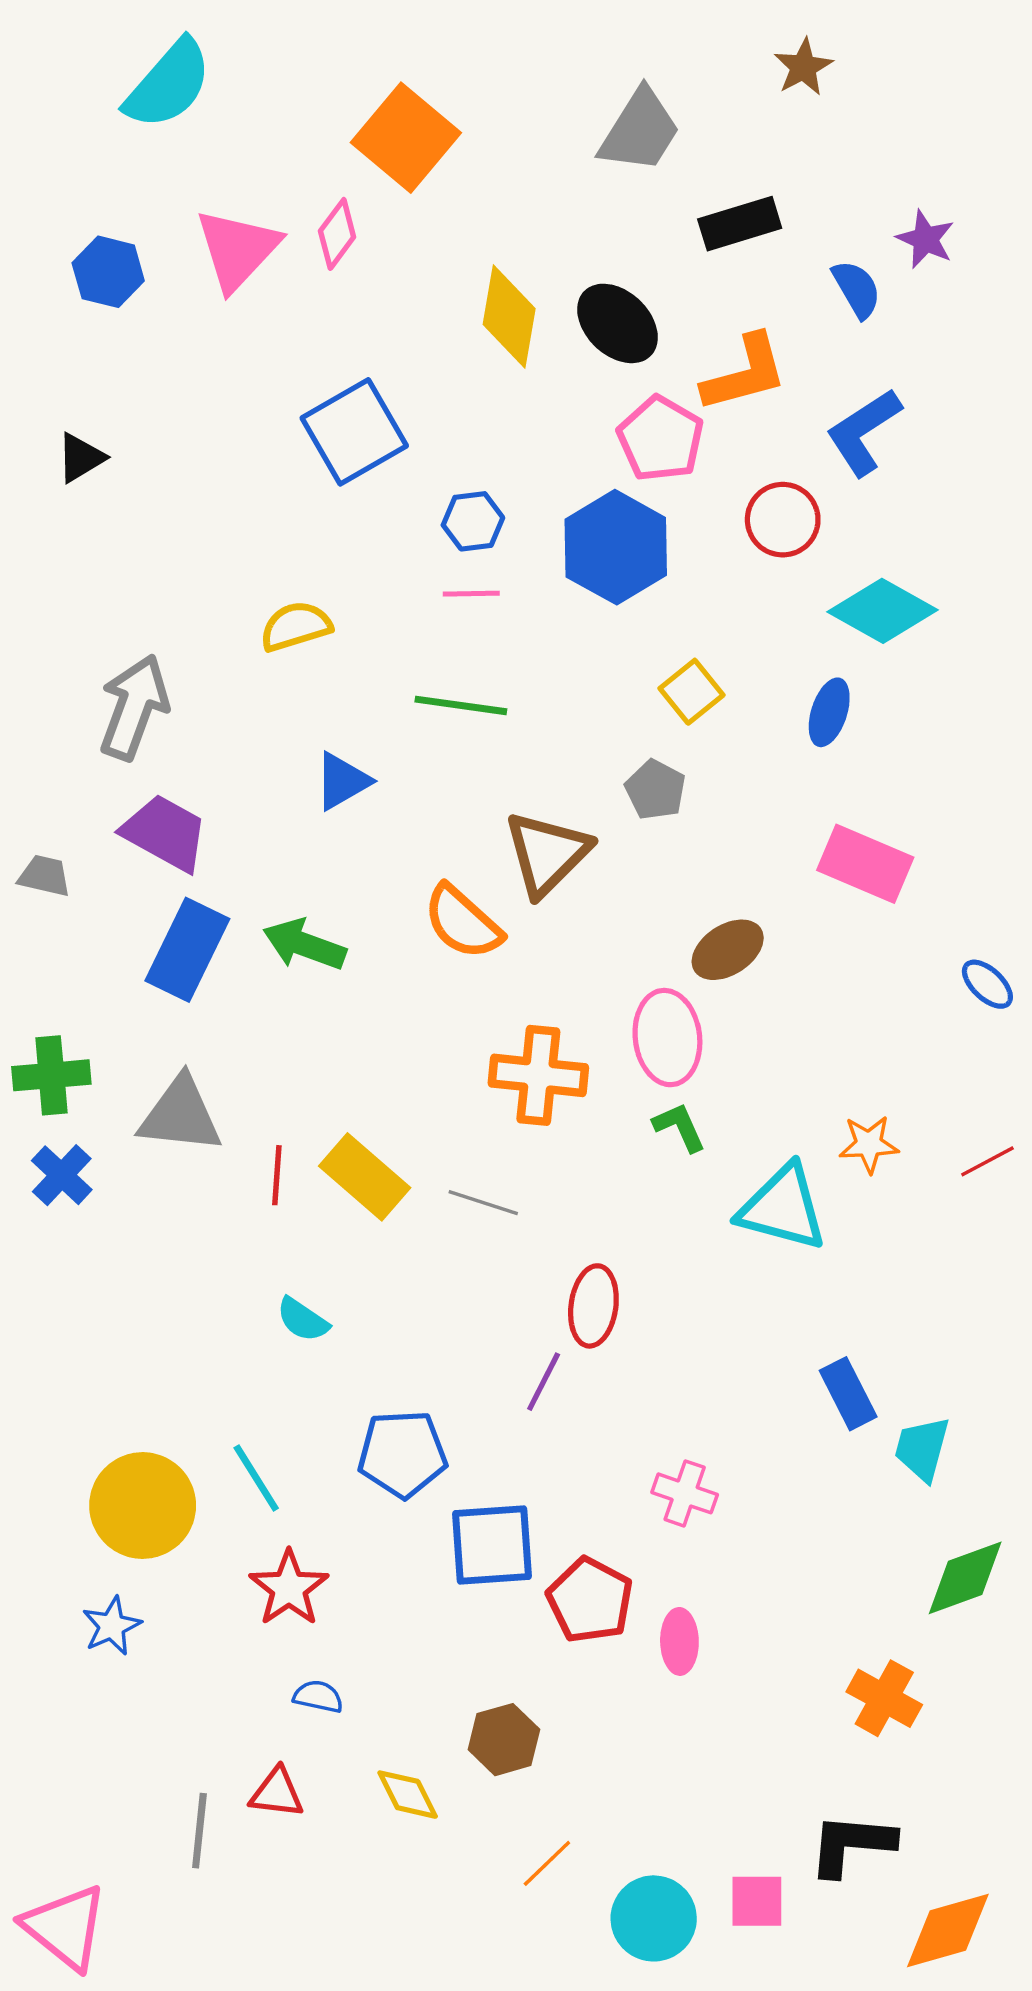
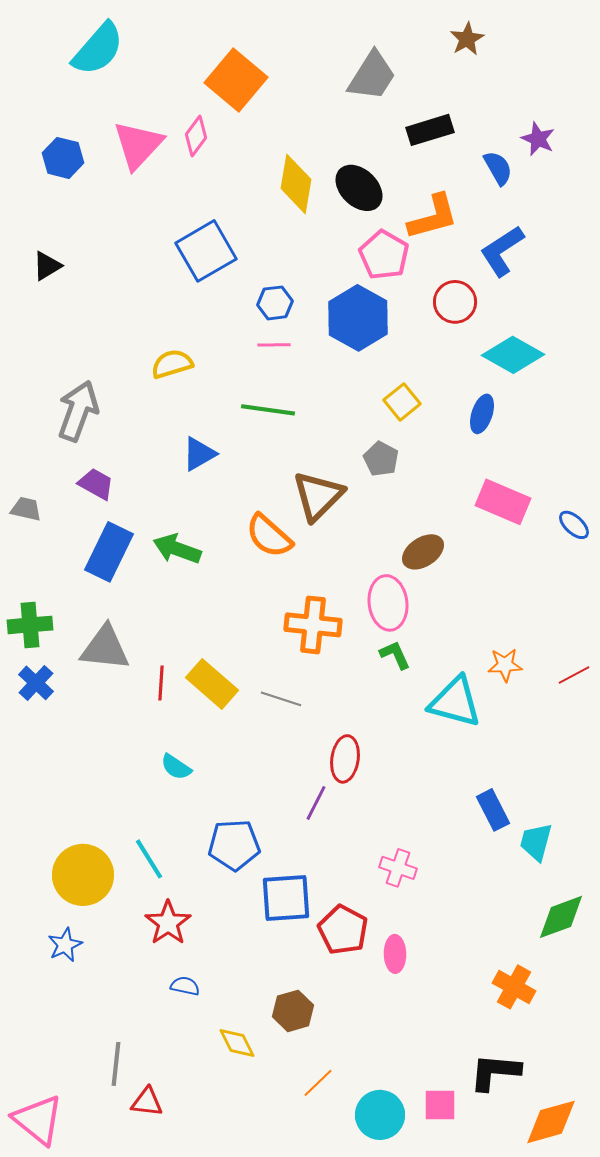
purple trapezoid: (165, 833) -> (96, 484), size x0.7
blue ellipse: (987, 984) -> (574, 525), moved
red triangle: (277, 1793) -> (147, 1102), moved

